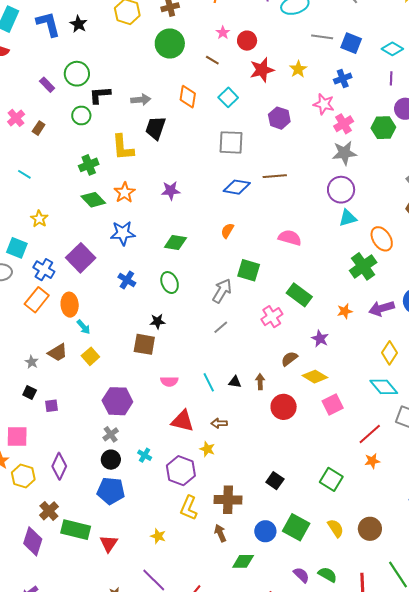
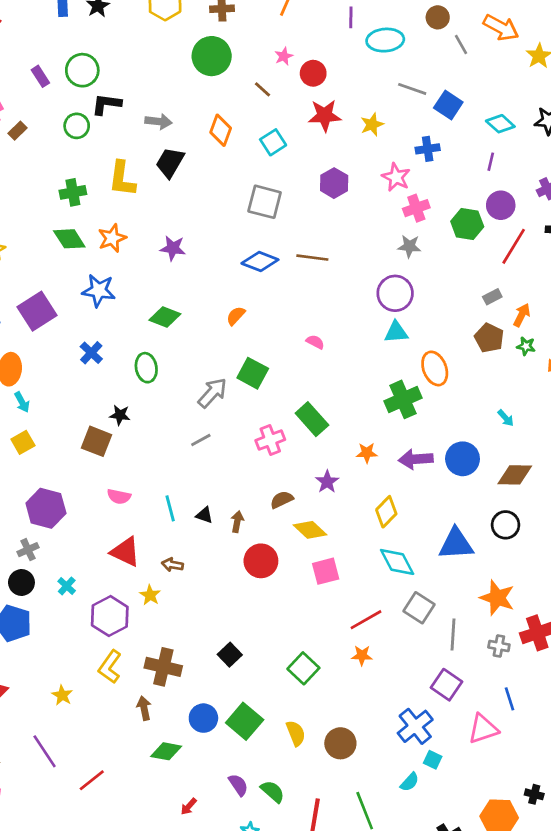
gray star: (344, 153) -> (409, 246), size x0.7
pink semicircle: (290, 238) -> (315, 342), size x0.6
yellow diamond: (389, 353) -> (386, 512), moved

